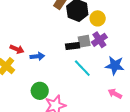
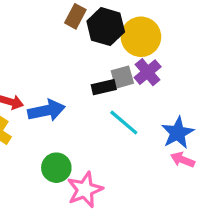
yellow circle: (98, 18) -> (141, 37), size x1.5
blue arrow: (37, 56) -> (46, 110), size x1.5
blue star: (115, 66) -> (178, 133), moved, turned -30

